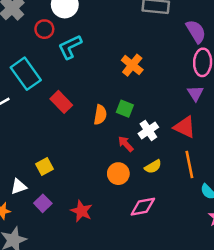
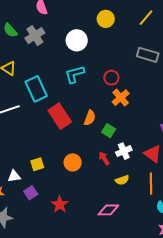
red circle: (44, 29) -> (111, 78), moved
red rectangle: (61, 102) -> (60, 116), size x1.4
orange semicircle: (100, 115) -> (90, 118), moved
orange circle: (118, 174) -> (73, 162), moved

